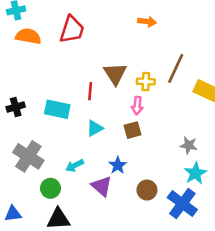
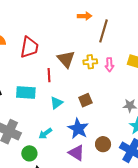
red trapezoid: (72, 30) -> (29, 47), moved
brown line: (176, 68) -> (103, 31), moved
pink arrow: (137, 106) -> (109, 65), moved
blue star: (118, 165) -> (78, 129), size x1.5
purple triangle: (102, 186) -> (76, 153), moved

